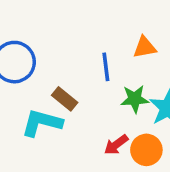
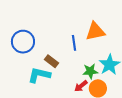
orange triangle: (145, 47) -> (95, 31), size x1.5
green star: (135, 99) -> (90, 71), moved

